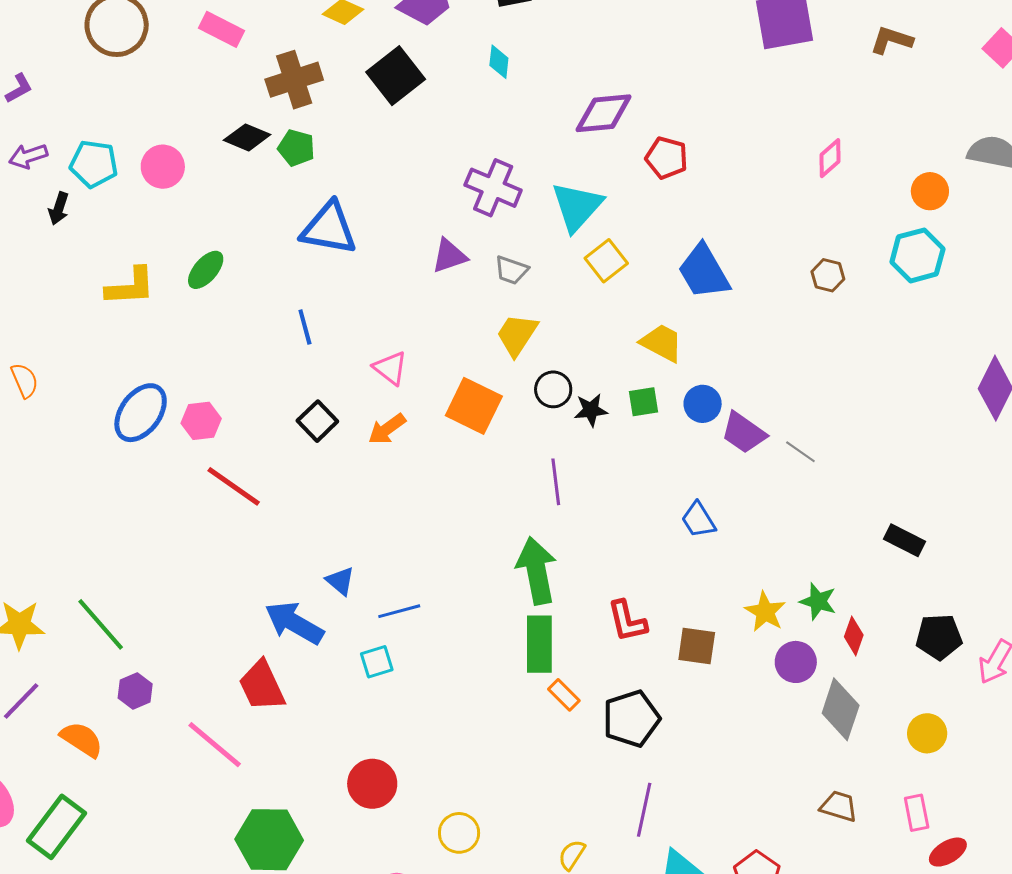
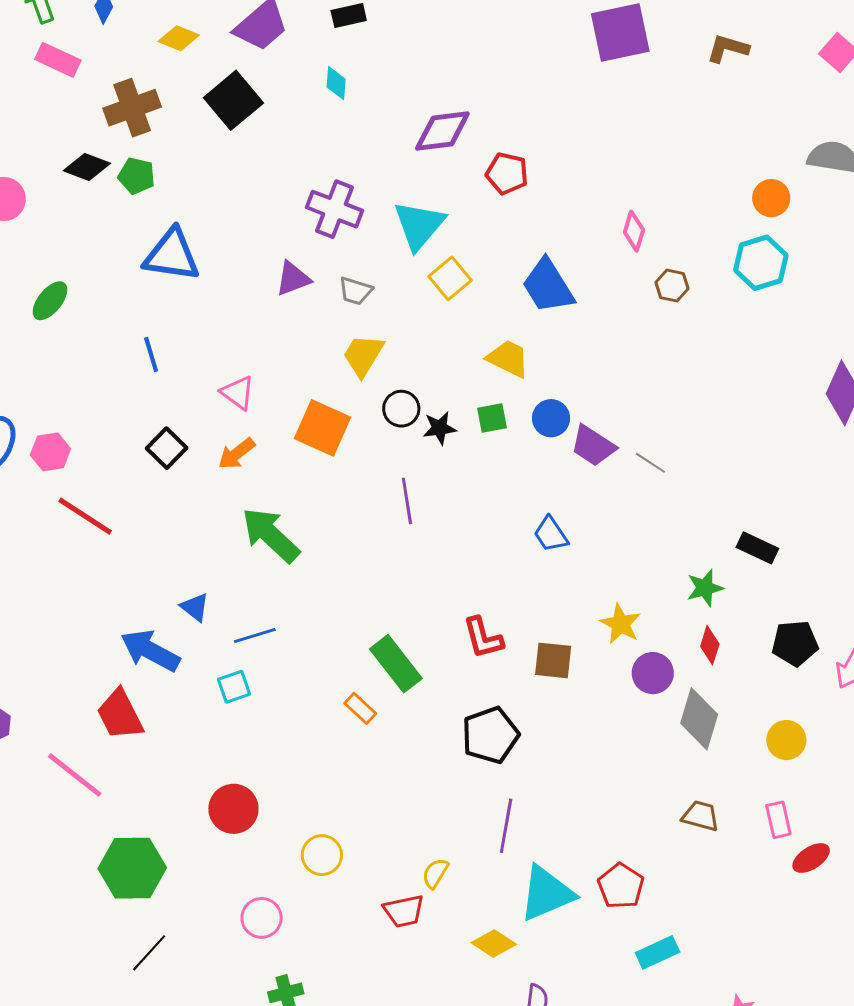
pink diamond: (830, 158) -> (634, 231), moved, turned -30
green arrow: (536, 571) -> (271, 535), moved, turned -34
green star: (818, 601) -> (705, 588), moved, turned -30
green rectangle: (539, 644) -> (396, 664), turned -36
orange rectangle: (564, 695) -> (360, 708), moved

